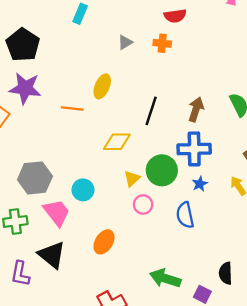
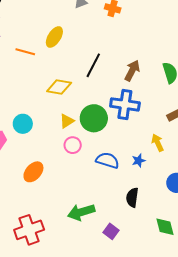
blue star: (200, 184) -> (139, 161), moved
blue semicircle: (185, 215) -> (108, 160), turned 110
black semicircle: (226, 273) -> (132, 198), moved
green arrow: (165, 278) -> (81, 212), turned -44

